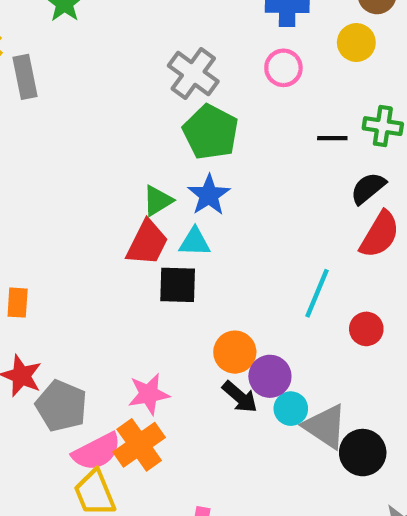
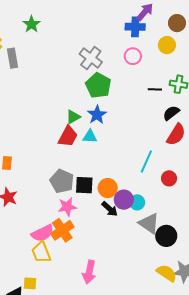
black square: (178, 285) -> (84, 185), moved
gray pentagon: (61, 406) -> (62, 181), moved
cyan circle: (291, 409) -> (137, 202), moved

